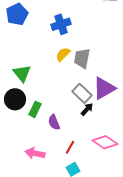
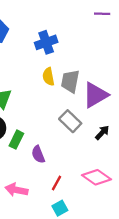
yellow semicircle: (63, 54) -> (48, 77), turned -56
purple triangle: (104, 88) -> (95, 95), moved
black arrow: (87, 109) -> (102, 133), moved

